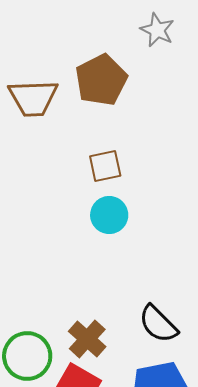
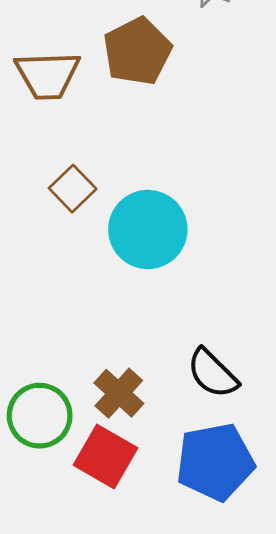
brown square: (105, 166) -> (73, 189), moved, turned -32
cyan circle: (109, 215) -> (148, 229), size x1.6

